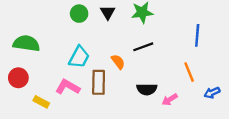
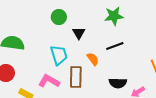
black triangle: (108, 12) -> (79, 33), moved
cyan trapezoid: (79, 57) -> (59, 55), turned -45

